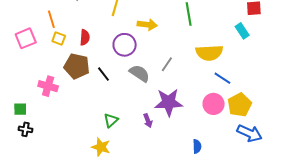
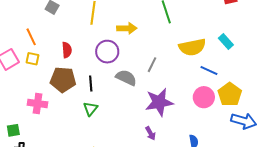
cyan rectangle: (242, 31) -> (226, 41), moved
yellow square: (59, 38) -> (33, 59), moved
black line: (103, 74) -> (91, 84), turned 42
green triangle: (111, 120) -> (90, 109), moved
purple arrow: (148, 121) -> (150, 133), moved

